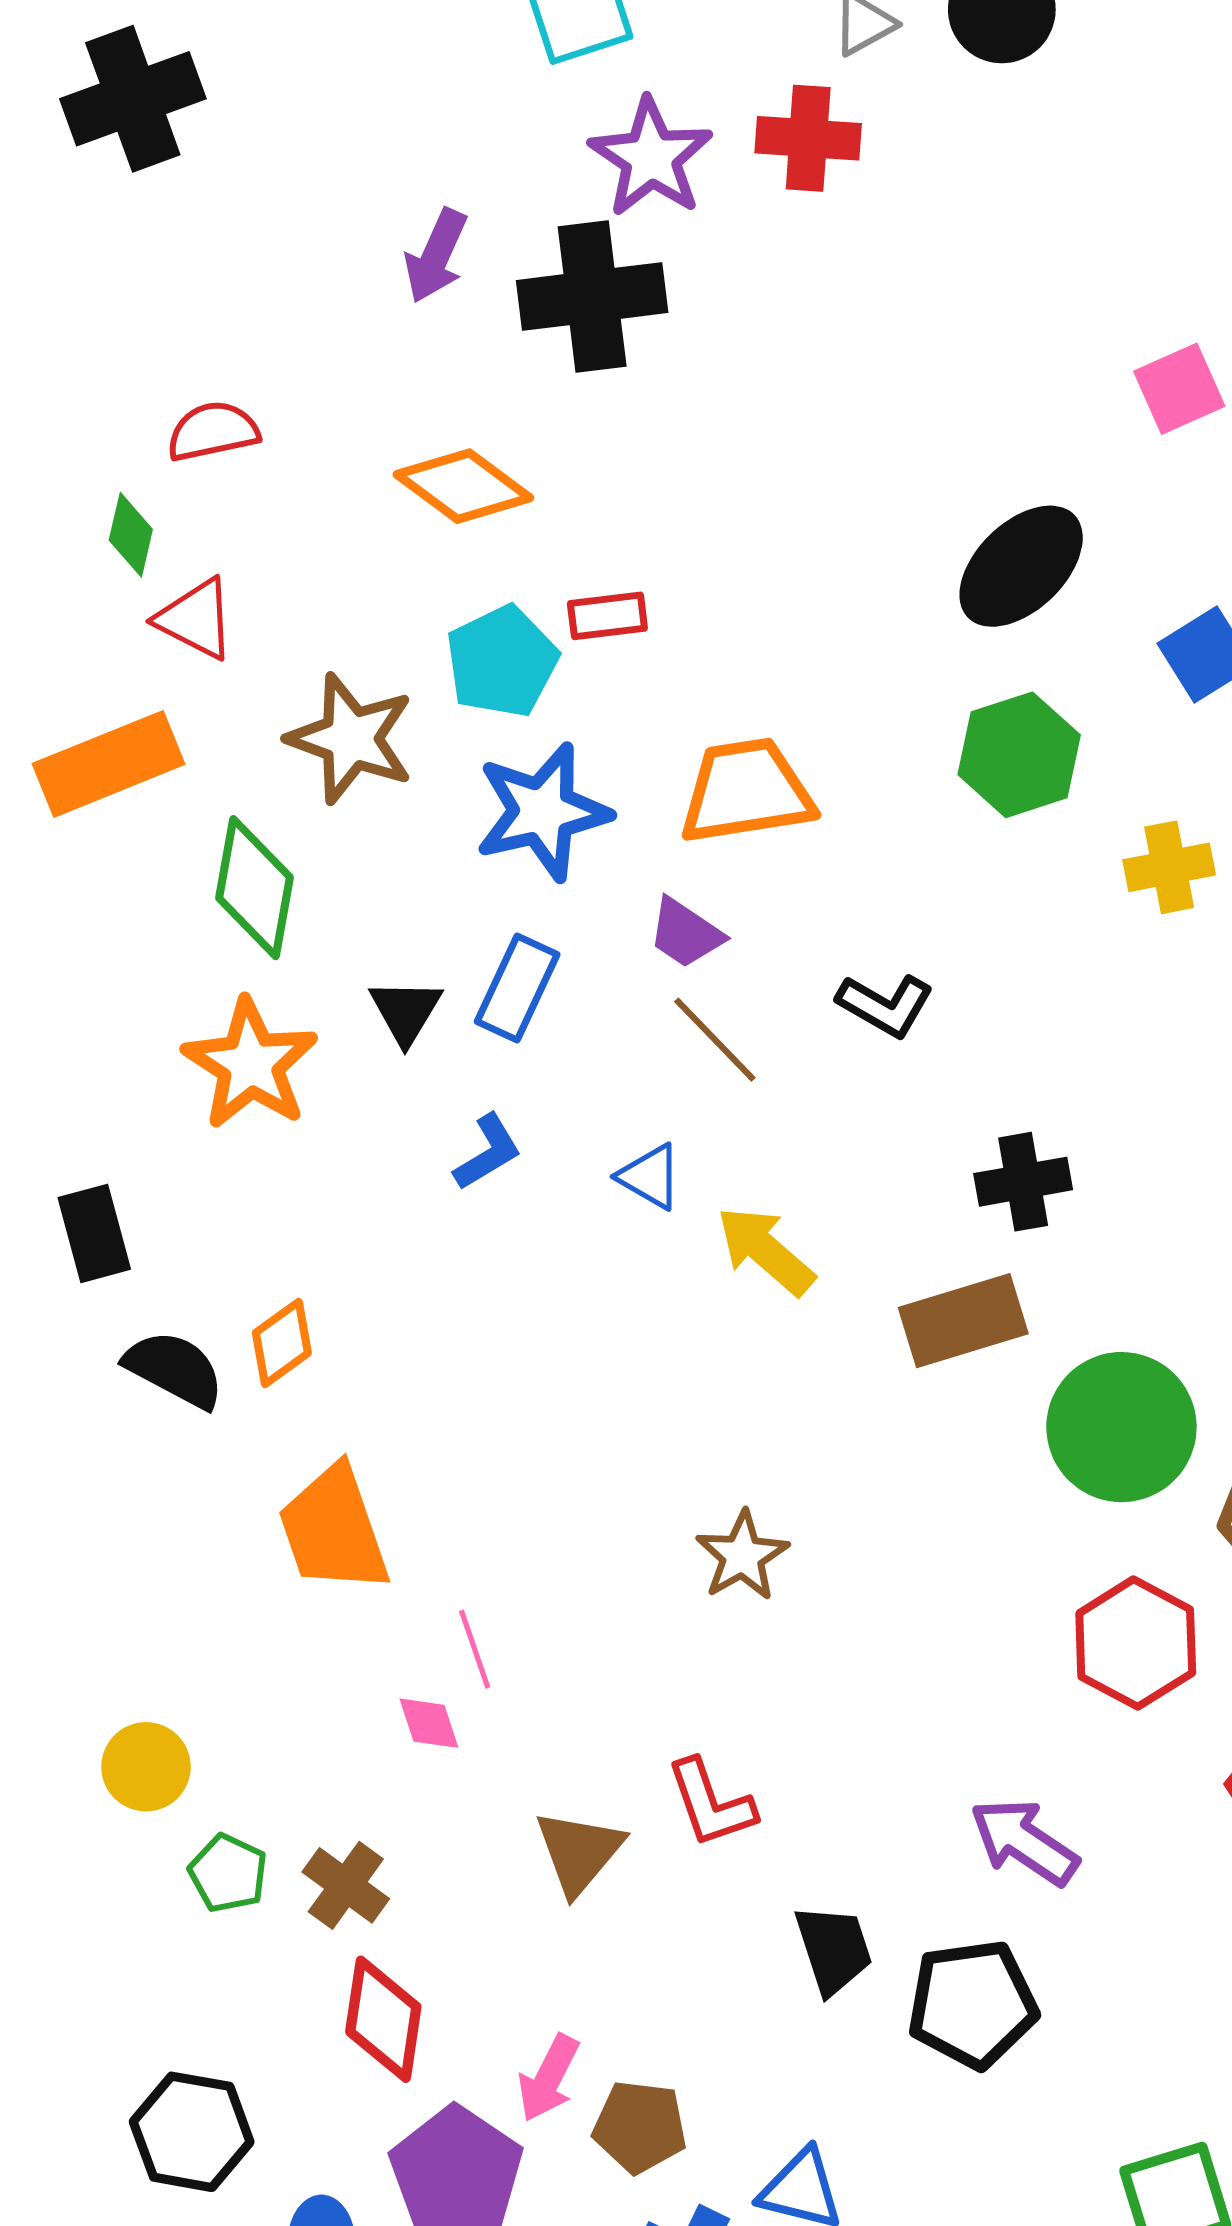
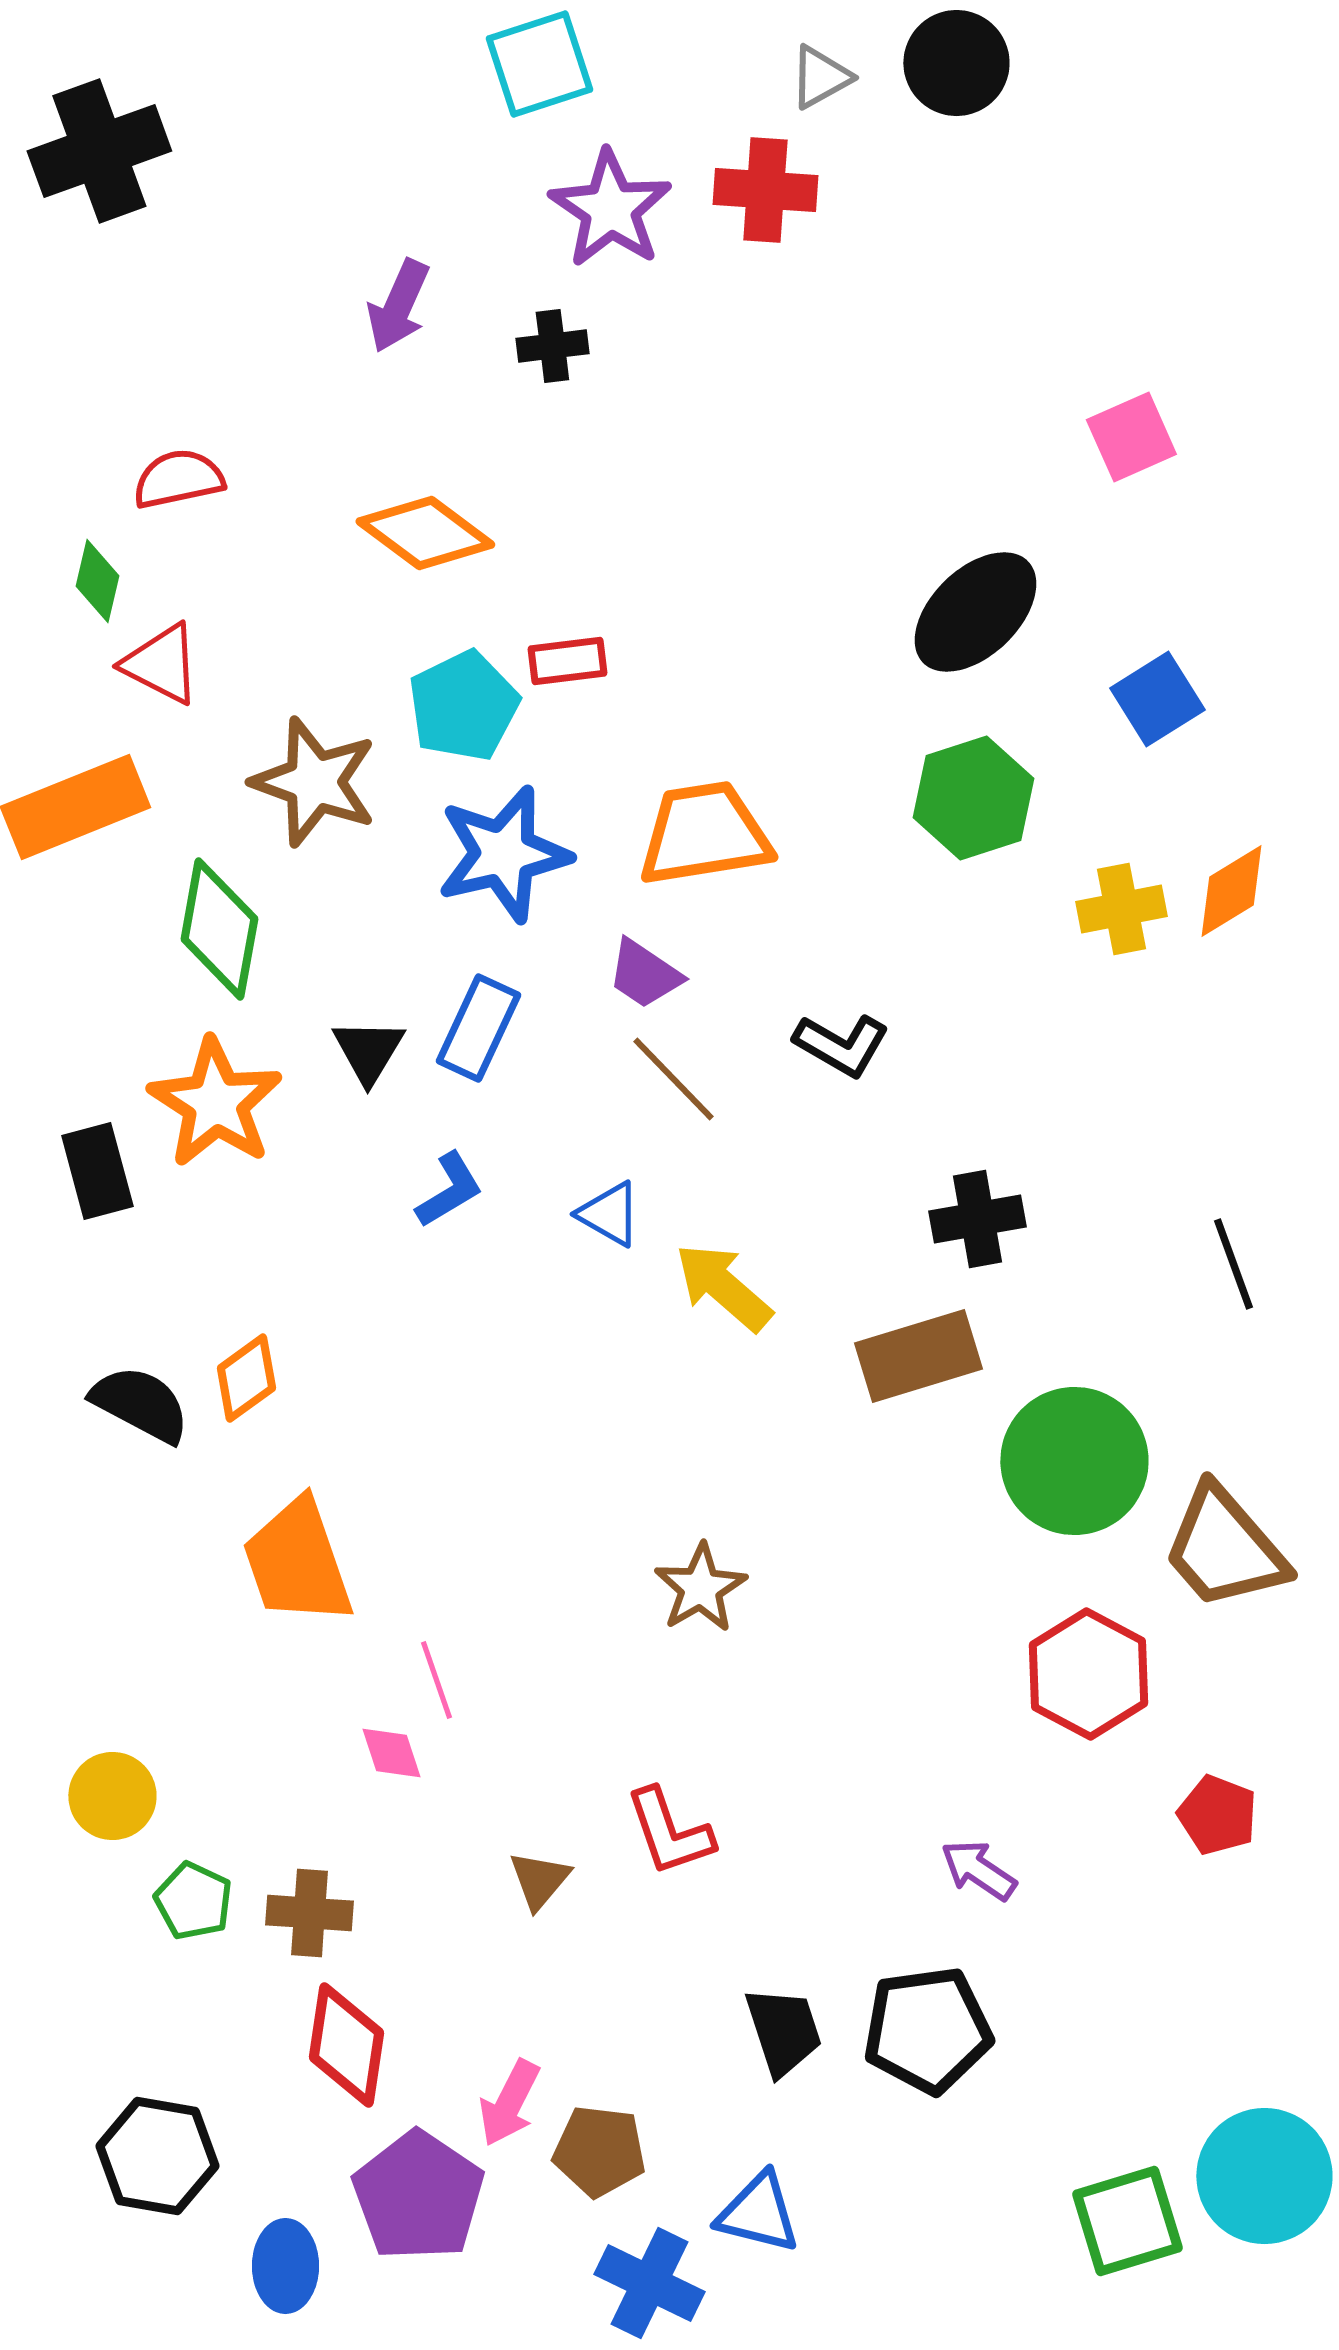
black cross: (592, 296) -> (552, 346), size x0.5
black rectangle: (94, 1233) -> (97, 1171), moved
purple arrow: (1024, 1842) -> (978, 1870), size x0.7
brown triangle: (579, 1852) -> (539, 1880), size x0.7
brown cross: (346, 1885) -> (309, 1913), turned -32
black trapezoid: (834, 1949) -> (783, 2031), moved

